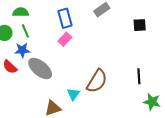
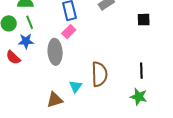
gray ellipse: (40, 68) -> (55, 52), moved, turned 45
brown semicircle: (97, 81) -> (99, 74), turned -35
green star: (152, 102) -> (139, 97), moved

